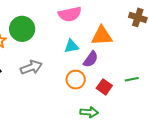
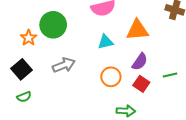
purple semicircle: (91, 59) -> (140, 62), moved

